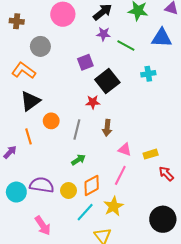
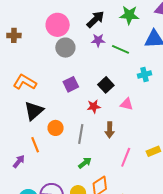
gray circle: (40, 46) -> (65, 48), moved
purple square: (85, 62) -> (71, 84), moved
black square: (107, 81) -> (106, 85), size x0.7
pink triangle: (125, 150) -> (127, 104), moved
pink line: (120, 175) -> (126, 157), moved

